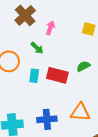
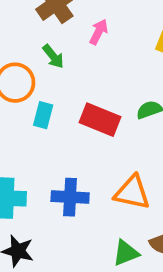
green arrow: (37, 48) -> (53, 56), moved
cyan rectangle: (34, 76) -> (43, 115), moved

